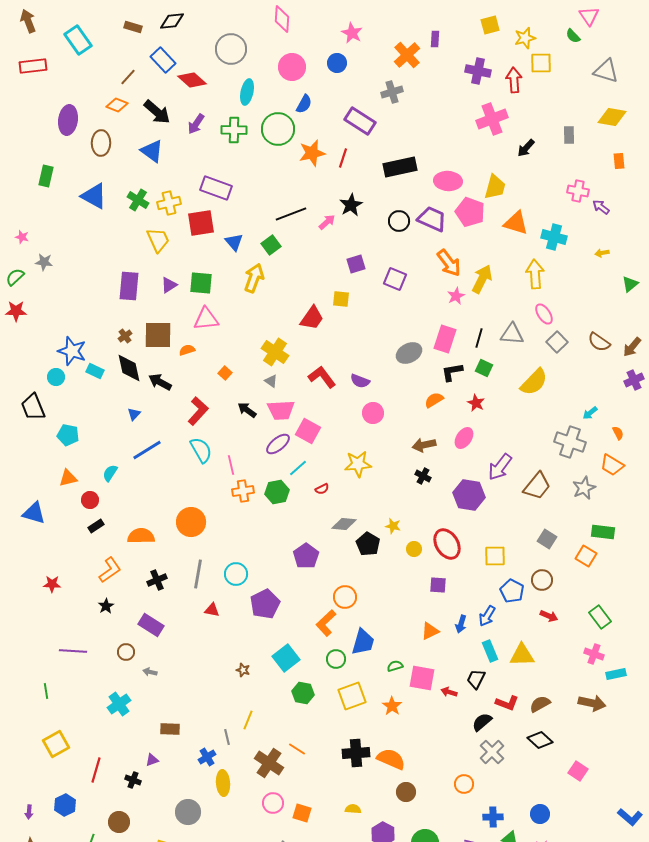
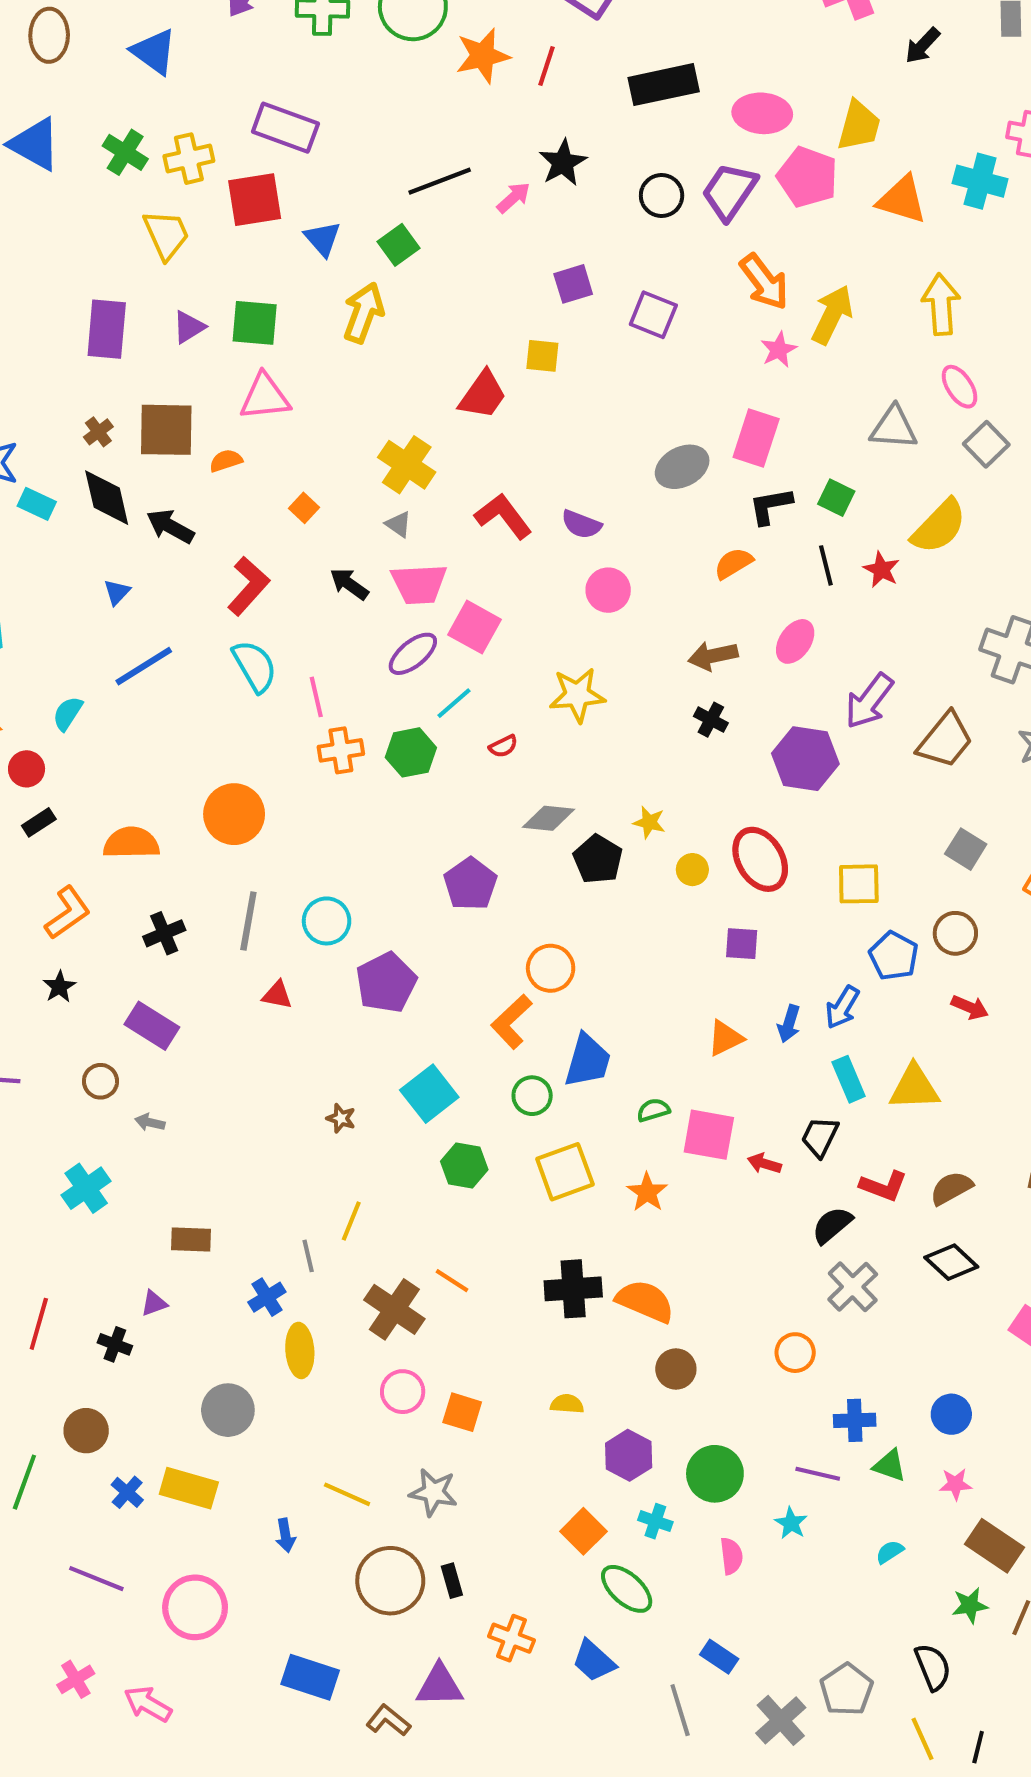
purple trapezoid: (432, 219) -> (729, 191), turned -80
cyan cross: (554, 237) -> (980, 181), moved
black line: (479, 338) -> (826, 565), moved, turned -30
red star: (476, 403) -> (881, 570), moved

